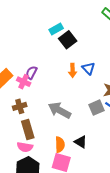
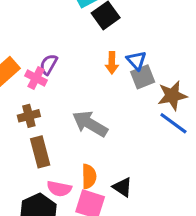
gray square: (96, 108) -> (143, 77), moved
black triangle: (81, 142) -> (122, 187), moved
pink semicircle: (25, 147) -> (59, 189), moved

